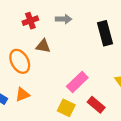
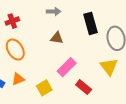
red cross: (30, 21) -> (12, 21), moved
brown triangle: (43, 46) -> (57, 38), moved
yellow square: (66, 108) -> (44, 88), moved, turned 35

